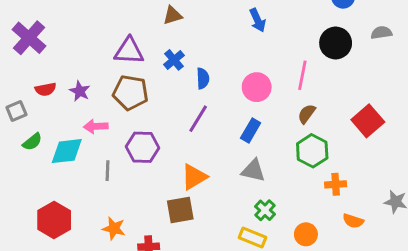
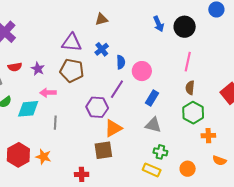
black circle: (336, 43) -> (185, 27), moved
pink circle: (257, 87) -> (142, 71), moved
brown semicircle: (307, 114) -> (190, 88), turned -32
purple hexagon: (143, 147) -> (97, 107), moved
green cross: (265, 210) -> (160, 152), turned -32
orange star: (114, 228) -> (43, 157), moved

